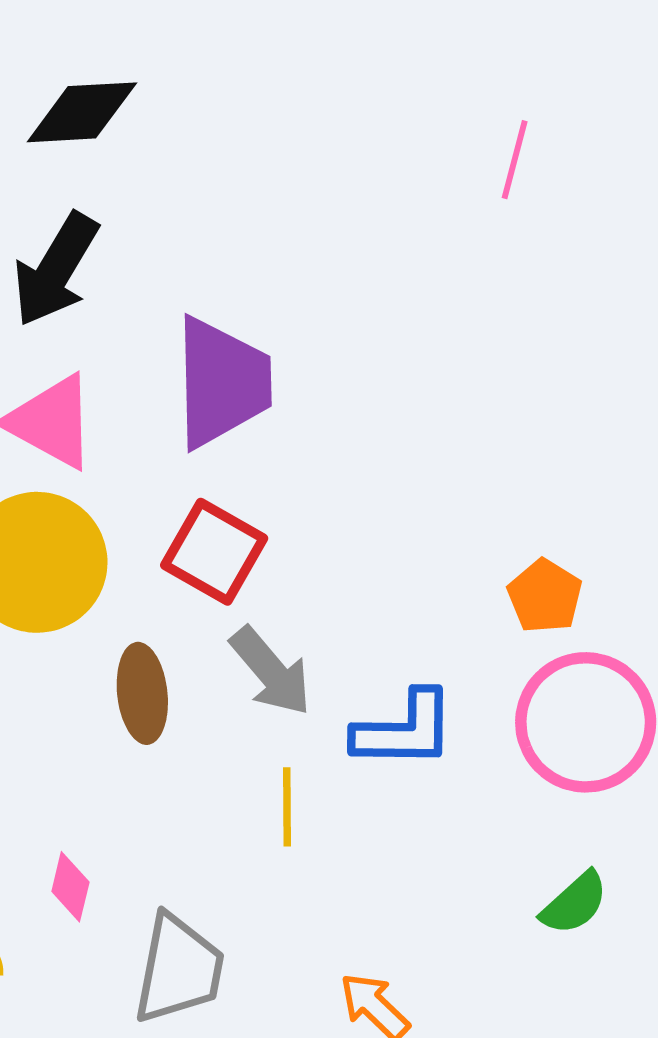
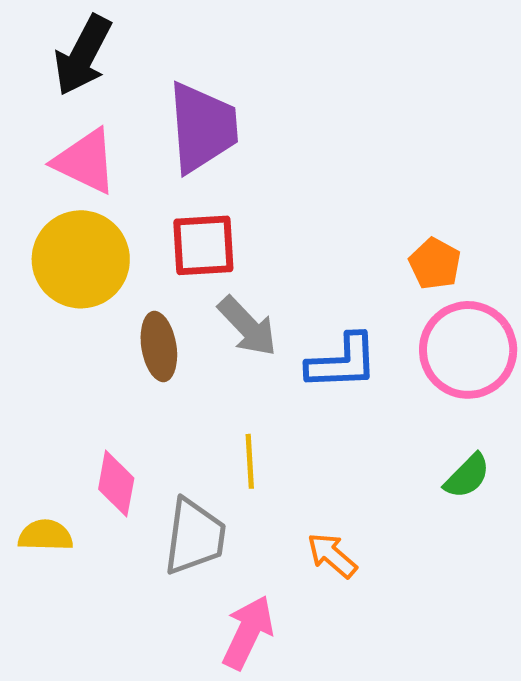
red square: (214, 552) -> (203, 245), turned -30
yellow line: (287, 807) -> (250, 461), moved
pink diamond: (70, 887) -> (116, 484), size x1.4

